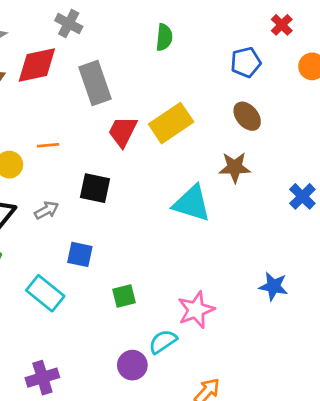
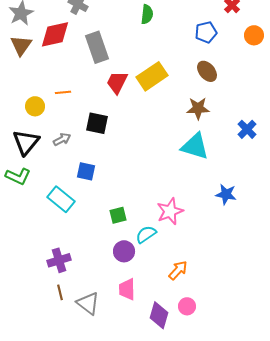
cyan triangle: (192, 203) -> (195, 146), moved
green square: (124, 296) -> (118, 215), moved

